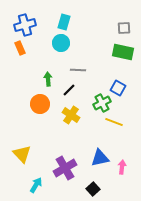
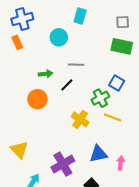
cyan rectangle: (64, 22) -> (80, 16), moved
green arrow: (48, 79) -> (46, 74), turned 88
yellow cross: (71, 115) -> (80, 119), moved

